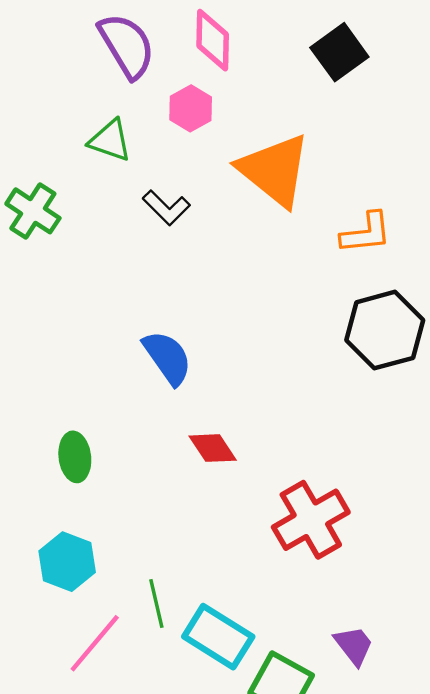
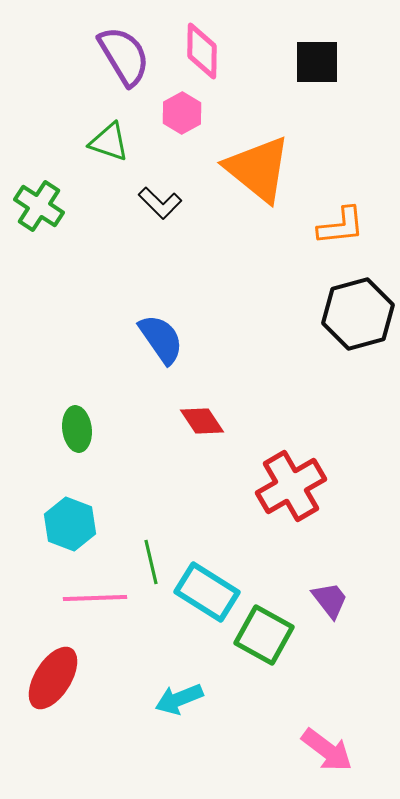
black square: (339, 52) -> (317, 62), turned 36
pink line: (95, 643) -> (95, 598), turned 48

